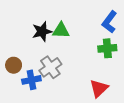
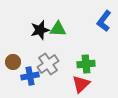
green cross: (107, 48) -> (86, 64), moved
red triangle: (99, 88) -> (81, 84), moved

